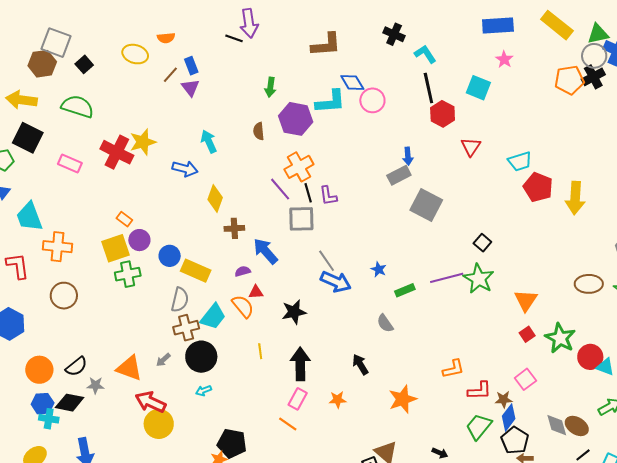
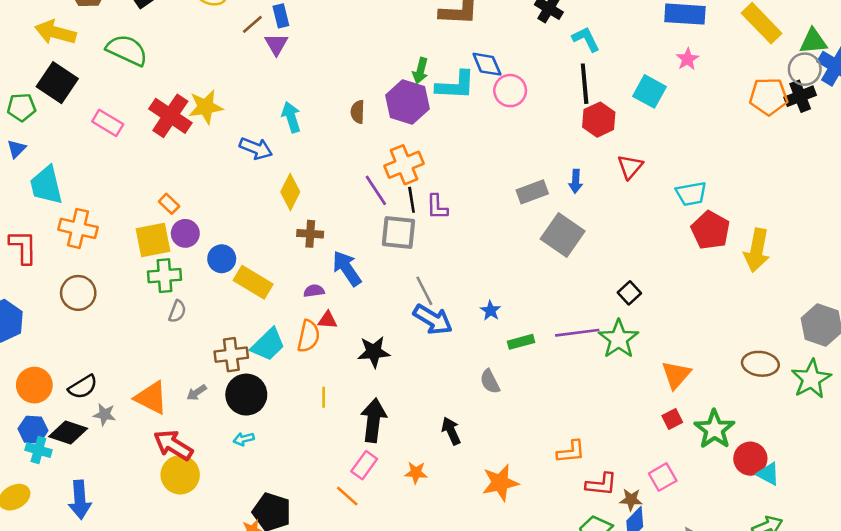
green arrow: (270, 87) -> (420, 71), moved
blue arrow: (408, 156) -> (576, 181), moved
gray semicircle: (180, 300) -> (177, 311), moved, size x0.7
orange semicircle: (243, 306) -> (309, 336), turned 45

